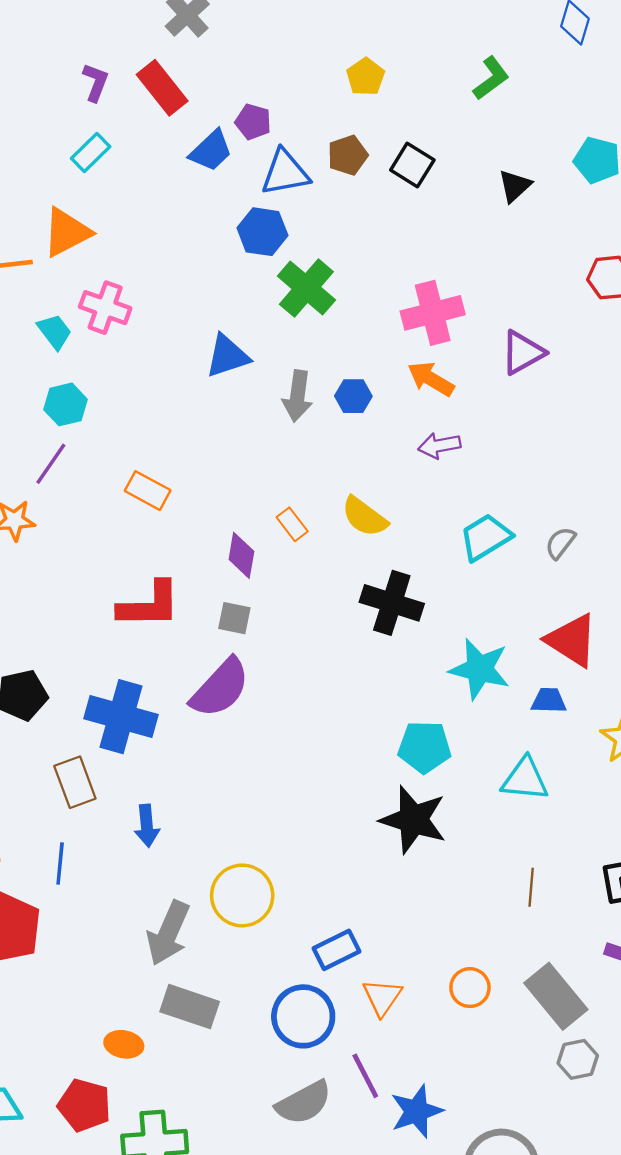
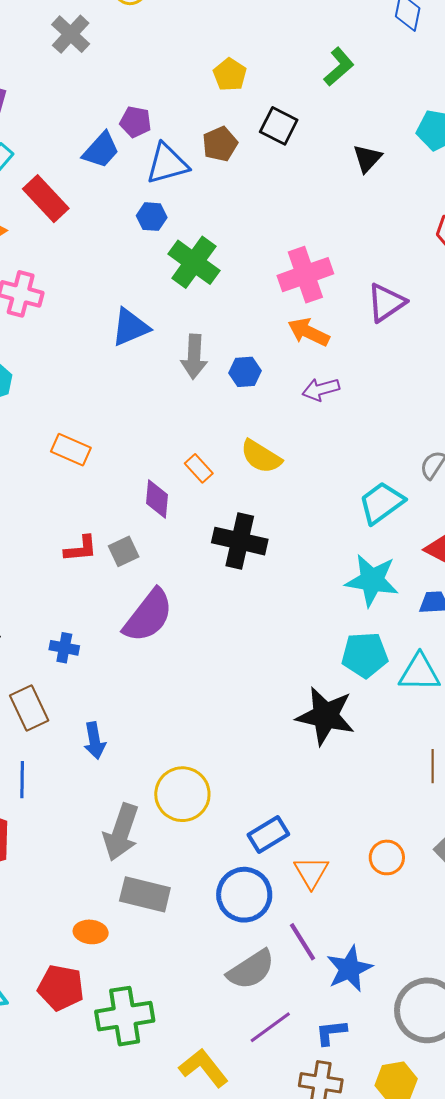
red rectangle: (162, 88) -> (46, 199), moved
black square: (412, 165) -> (279, 126), moved
blue hexagon: (262, 232) -> (152, 217), size x0.7
blue hexagon: (353, 396) -> (245, 372), moved
cyan trapezoid: (486, 537) -> (382, 503), moved
black cross: (392, 603) -> (240, 541), moved
red L-shape: (149, 605) -> (81, 549), size x0.6
gray square: (234, 618) -> (124, 551), moved, turned -32
blue cross: (121, 717) -> (64, 648), size x0.5
cyan pentagon: (424, 747) -> (365, 655), moved

